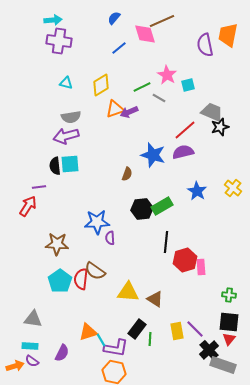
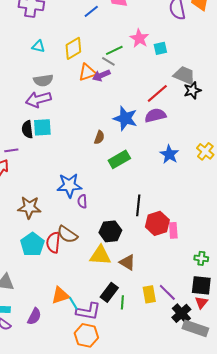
gray line: (159, 98) -> (108, 61), moved
green rectangle: (162, 206) -> (119, 159), moved
black hexagon: (142, 209) -> (110, 231), moved

